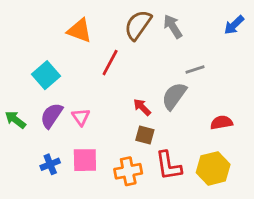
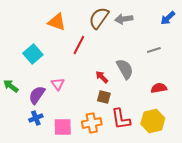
gray arrow: (173, 26) -> (124, 19), turned -66
gray line: (195, 70) -> (154, 50), moved
gray semicircle: (174, 96) -> (125, 69), turned 115
purple semicircle: (52, 116) -> (37, 95), moved
pink square: (85, 160) -> (63, 127), moved

